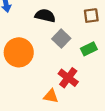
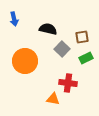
brown square: (91, 16) -> (82, 37), moved
red cross: (68, 78) -> (68, 83), turned -30

